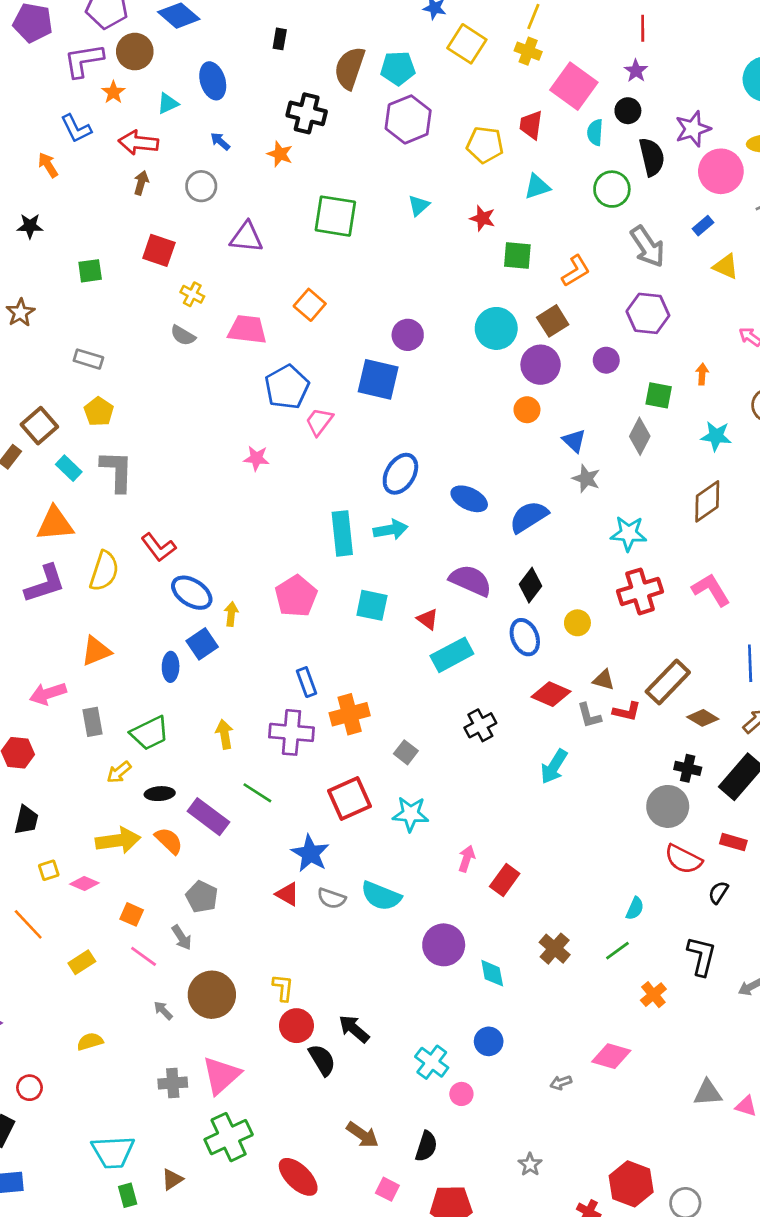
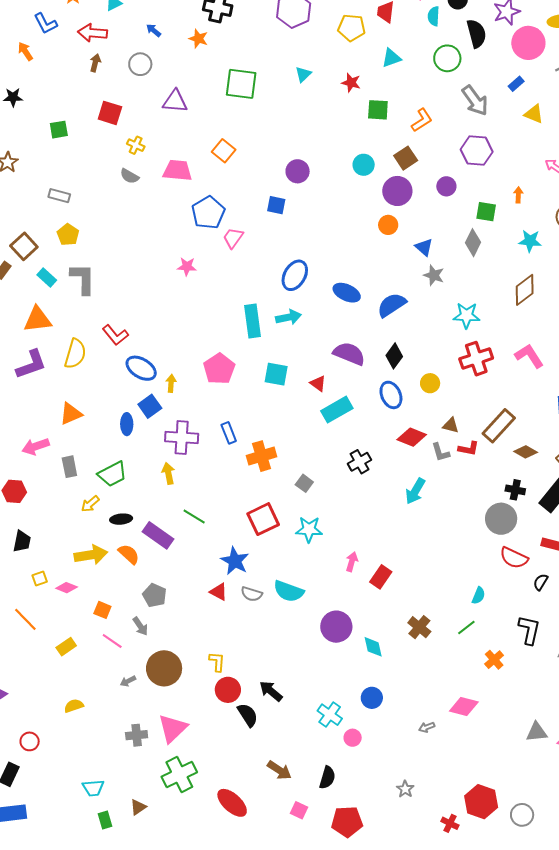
cyan circle: (496, 328) -> (364, 165), size x0.7
blue square: (378, 379) -> (276, 205), size x0.6
purple cross: (291, 732) -> (182, 437), moved
gray arrow: (163, 1010) -> (128, 681), turned -70
cyan trapezoid: (113, 1152) -> (93, 788), size x0.7

